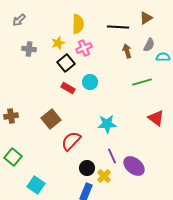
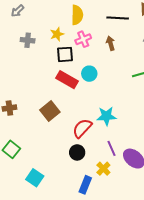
brown arrow: (127, 51) -> (111, 43), moved
black square: (66, 63) -> (65, 54), turned 36
red rectangle: (68, 88) -> (67, 80), size x1.5
red semicircle: (71, 141) -> (82, 128), moved
black circle: (87, 168) -> (77, 152), moved

